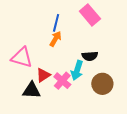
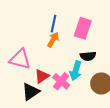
pink rectangle: (90, 15) -> (83, 28), moved, turned 60
black triangle: (32, 90) -> (31, 92), turned -36

